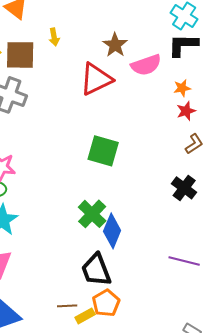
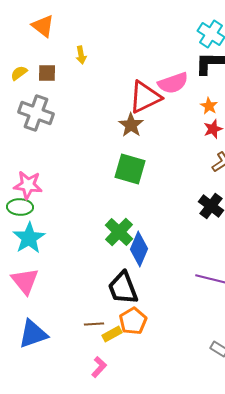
brown star: (115, 45) -> (131, 125), moved
brown square: (20, 55) -> (47, 73), size x0.6
red triangle: (96, 79) -> (145, 97), moved
orange star: (182, 88) -> (209, 106), turned -30

